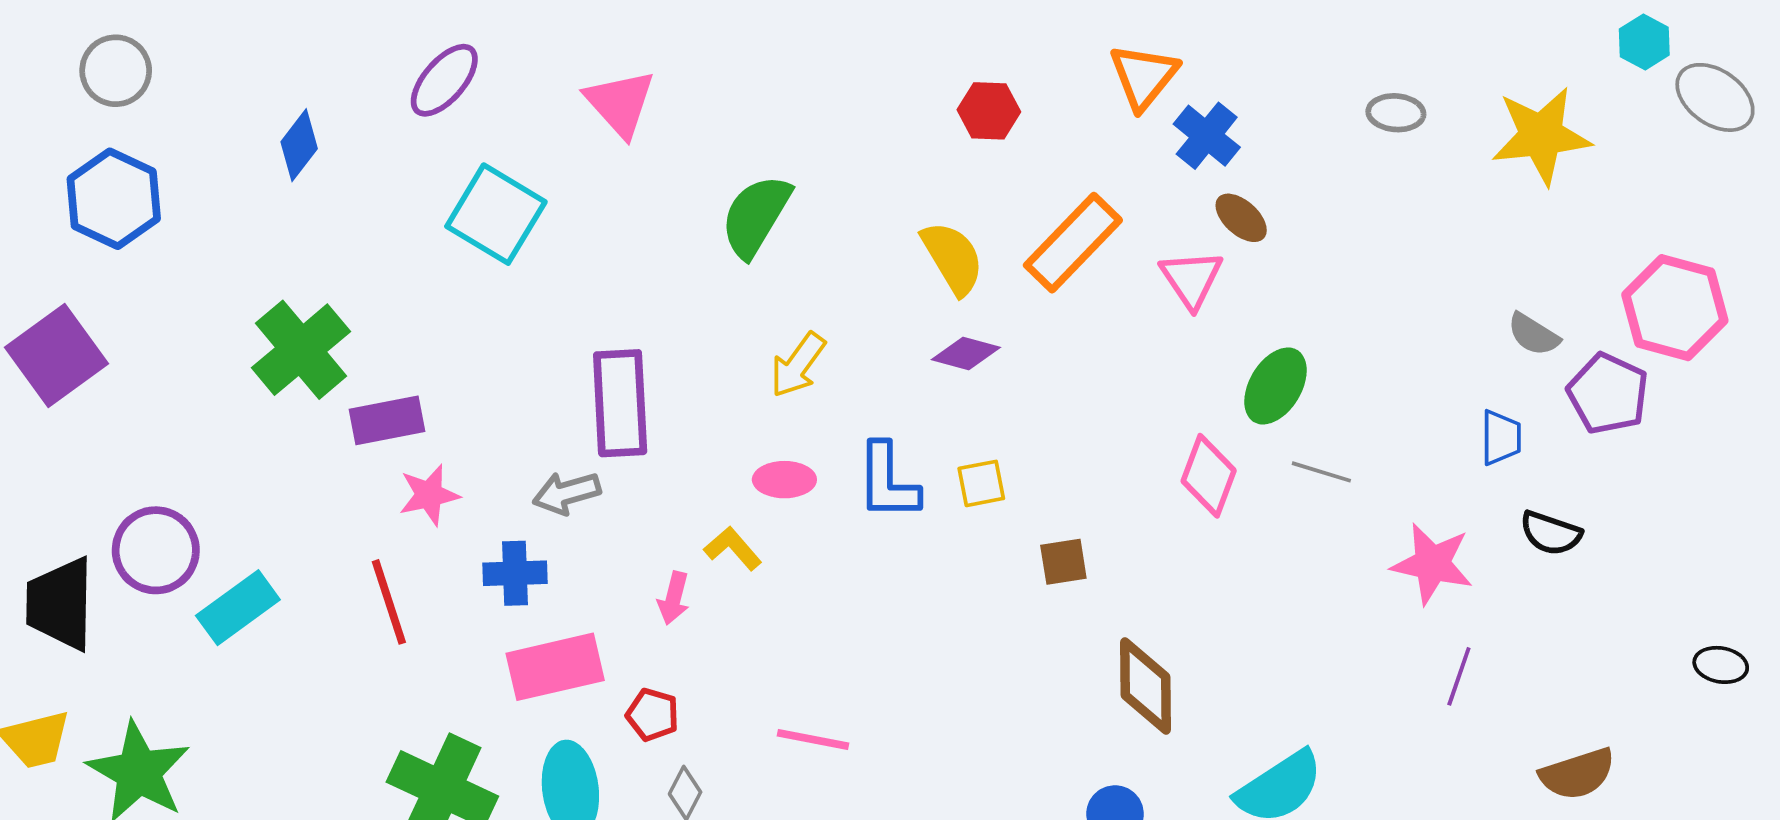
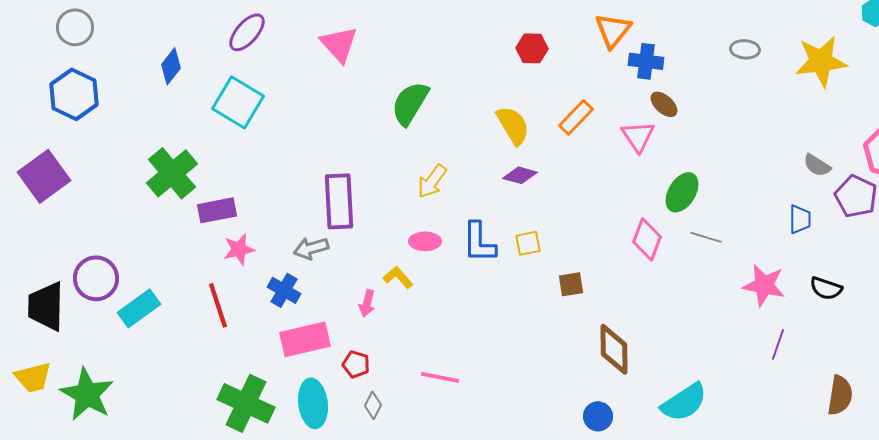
blue cross: (1207, 136) -> (646, 61), turned -32
cyan square: (496, 214) -> (238, 102), moved
orange rectangle: (1073, 243) -> (576, 117), size x0.7
black semicircle: (1551, 533) -> (826, 288), moved
blue cross: (515, 573) -> (284, 290), turned 32
brown semicircle: (1577, 774) -> (840, 395), turned -63

